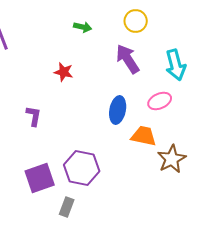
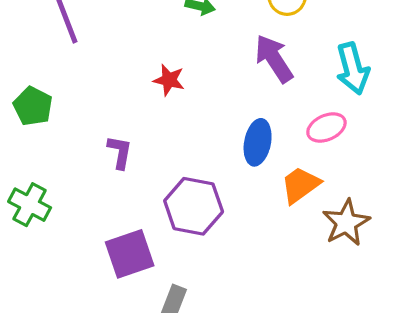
orange trapezoid: (144, 136) -> (300, 185), turned -48
purple hexagon: (82, 168) -> (194, 206), moved

